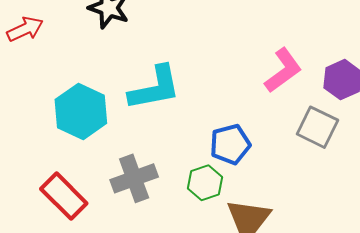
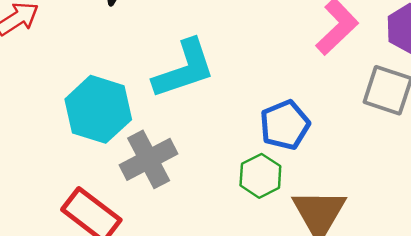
gray cross: (134, 178) -> (149, 159), moved

